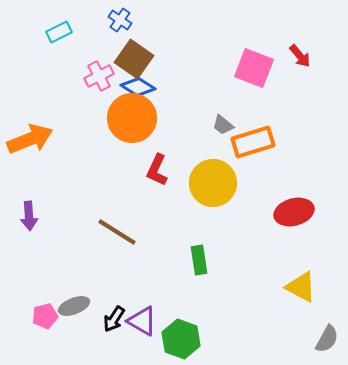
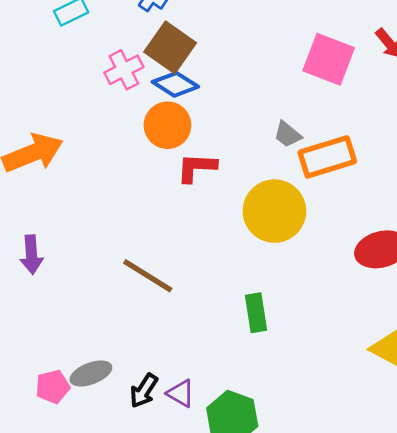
orange circle: (132, 118) -> (167, 125), size x0.7
red L-shape: (157, 170) -> (197, 167), moved, turned 68
purple triangle: (142, 321) -> (181, 393), size x0.7

